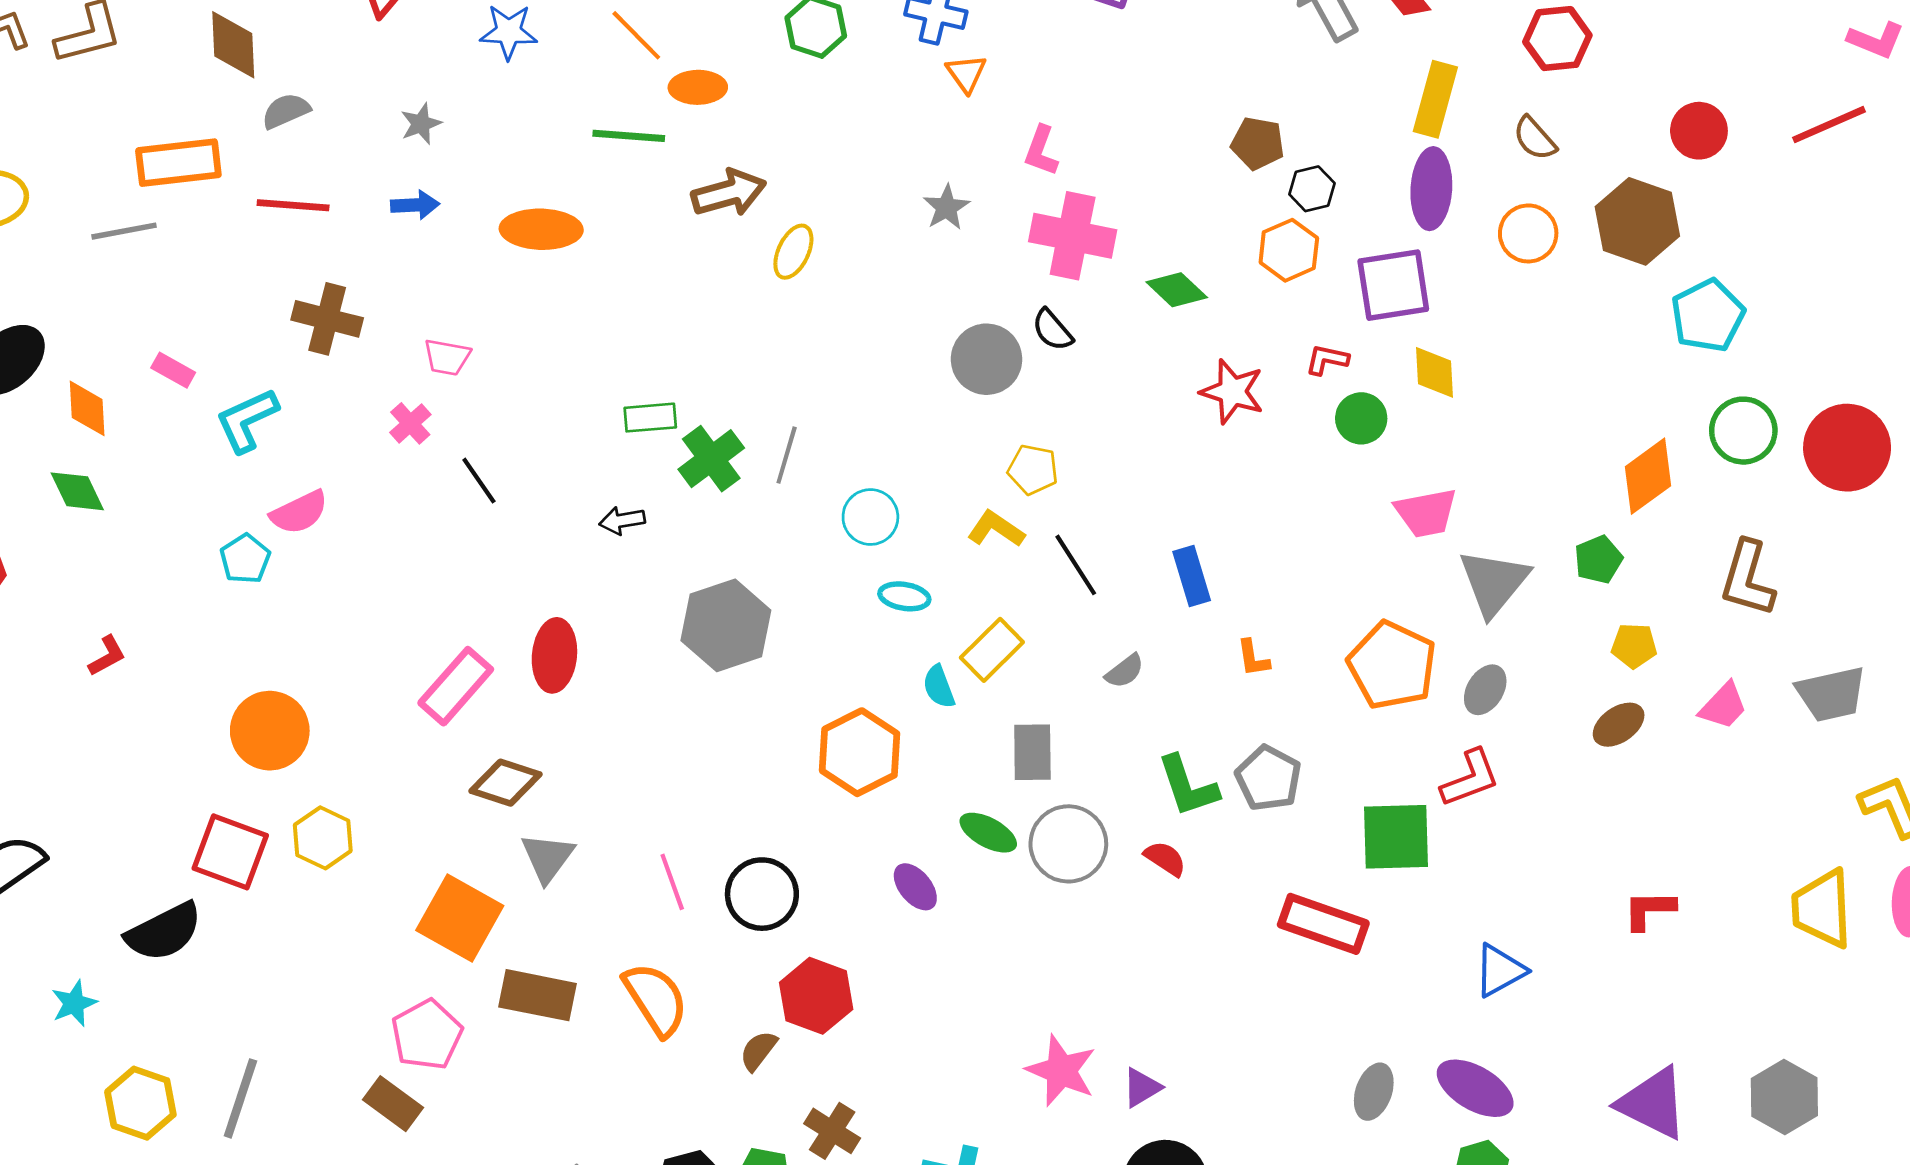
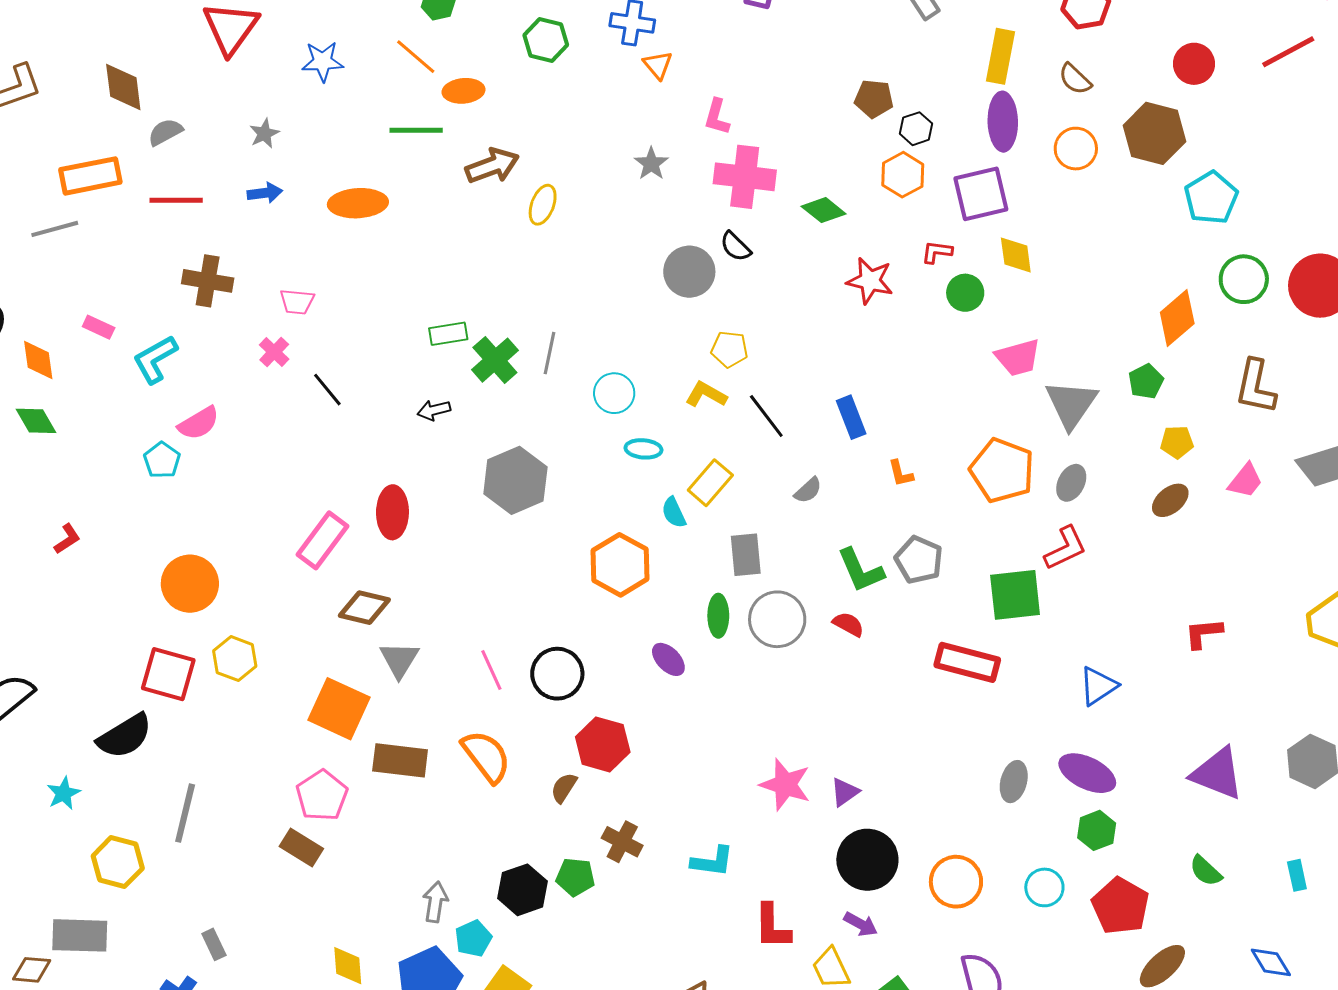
green ellipse: (988, 833) -> (718, 616), turned 66
gray line: (240, 1098) -> (185, 813), moved

